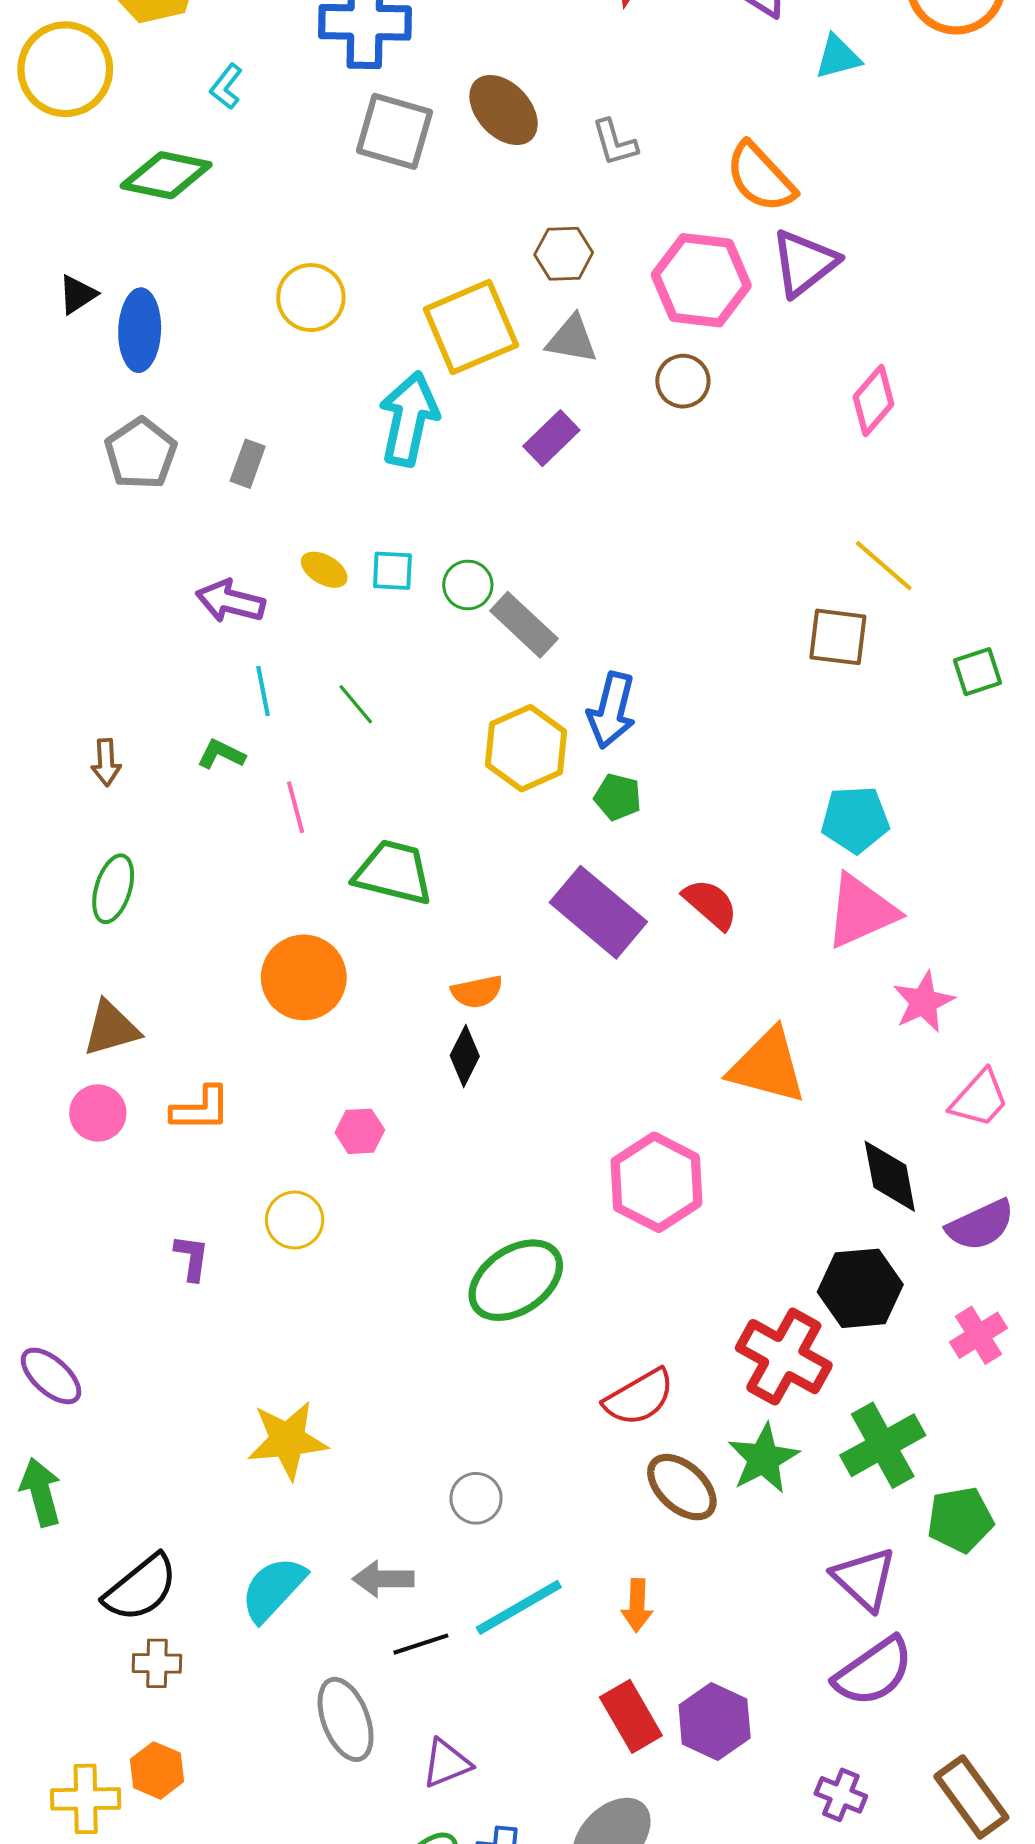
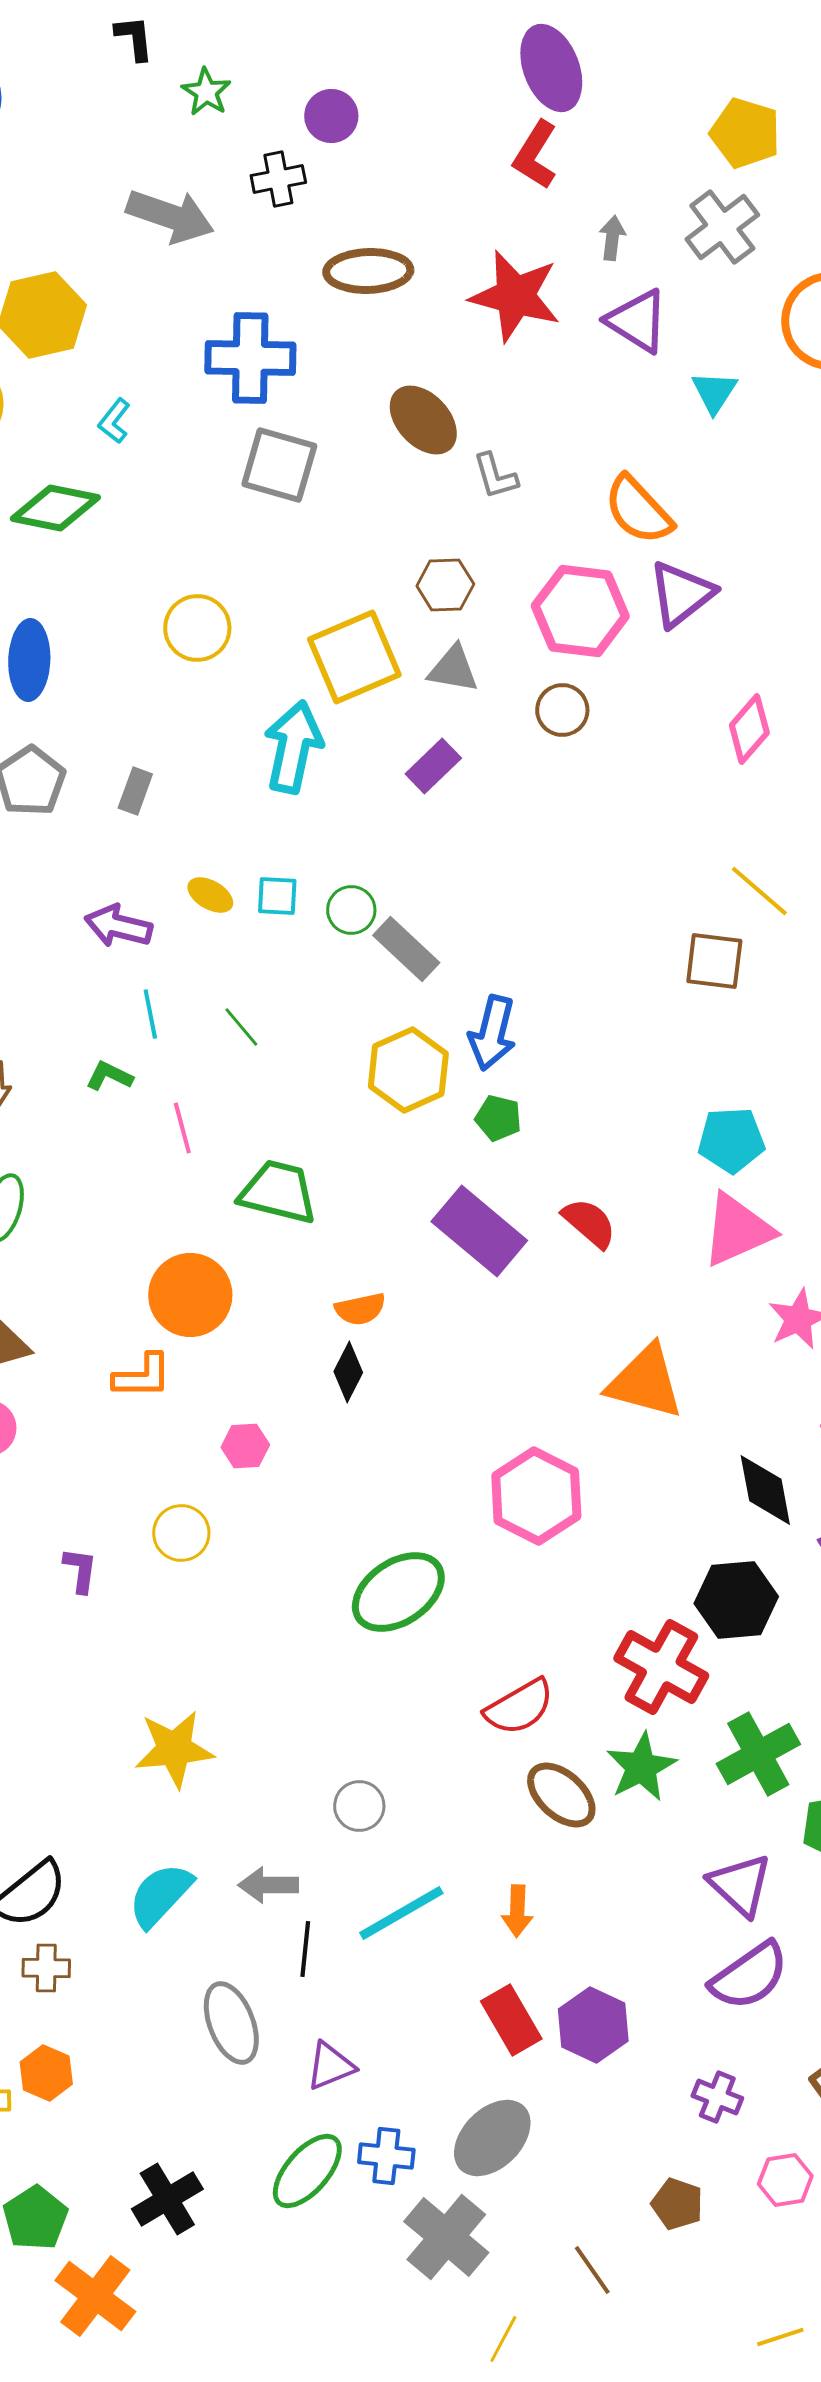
cyan triangle: (838, 57) -> (714, 392), turned -42
brown ellipse: (504, 110) -> (423, 420), moved
orange L-shape: (201, 1109) -> (142, 1376), moved
black line: (421, 1644) -> (305, 1949), turned -66

